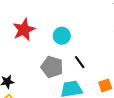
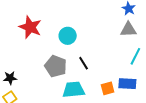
red star: (24, 30) -> (30, 27), turned -30

